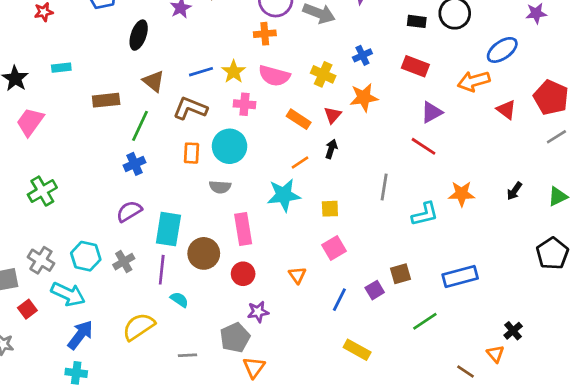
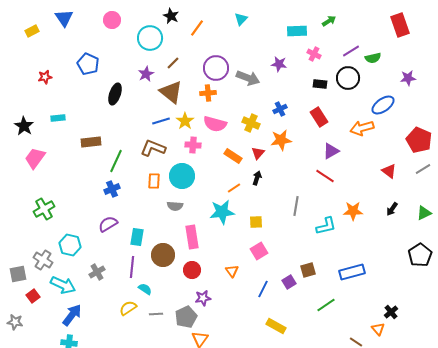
red rectangle: (415, 66) -> (319, 117), turned 36
brown triangle: (154, 81) -> (171, 92), moved, size x1.4
red triangle: (506, 110) -> (389, 171), moved
cyan rectangle: (168, 229) -> (137, 237), size x0.7
cyan hexagon: (86, 256) -> (70, 245), moved
gray cross: (124, 262) -> (97, 272), moved
yellow semicircle: (139, 327) -> (128, 308), moved, size x0.7
gray line: (187, 355) -> (156, 314), moved

